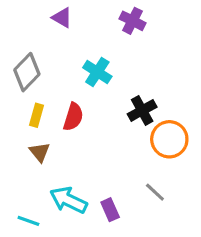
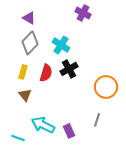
purple triangle: (62, 18) -> (29, 18), moved
gray diamond: (27, 72) -> (30, 43), moved
black cross: (142, 110) -> (69, 69), moved
gray line: (155, 192) -> (97, 120), turned 64

